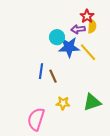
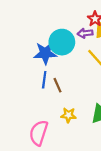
cyan circle: (57, 37) -> (62, 42), size x1.5
blue star: (69, 47) -> (45, 53), moved

